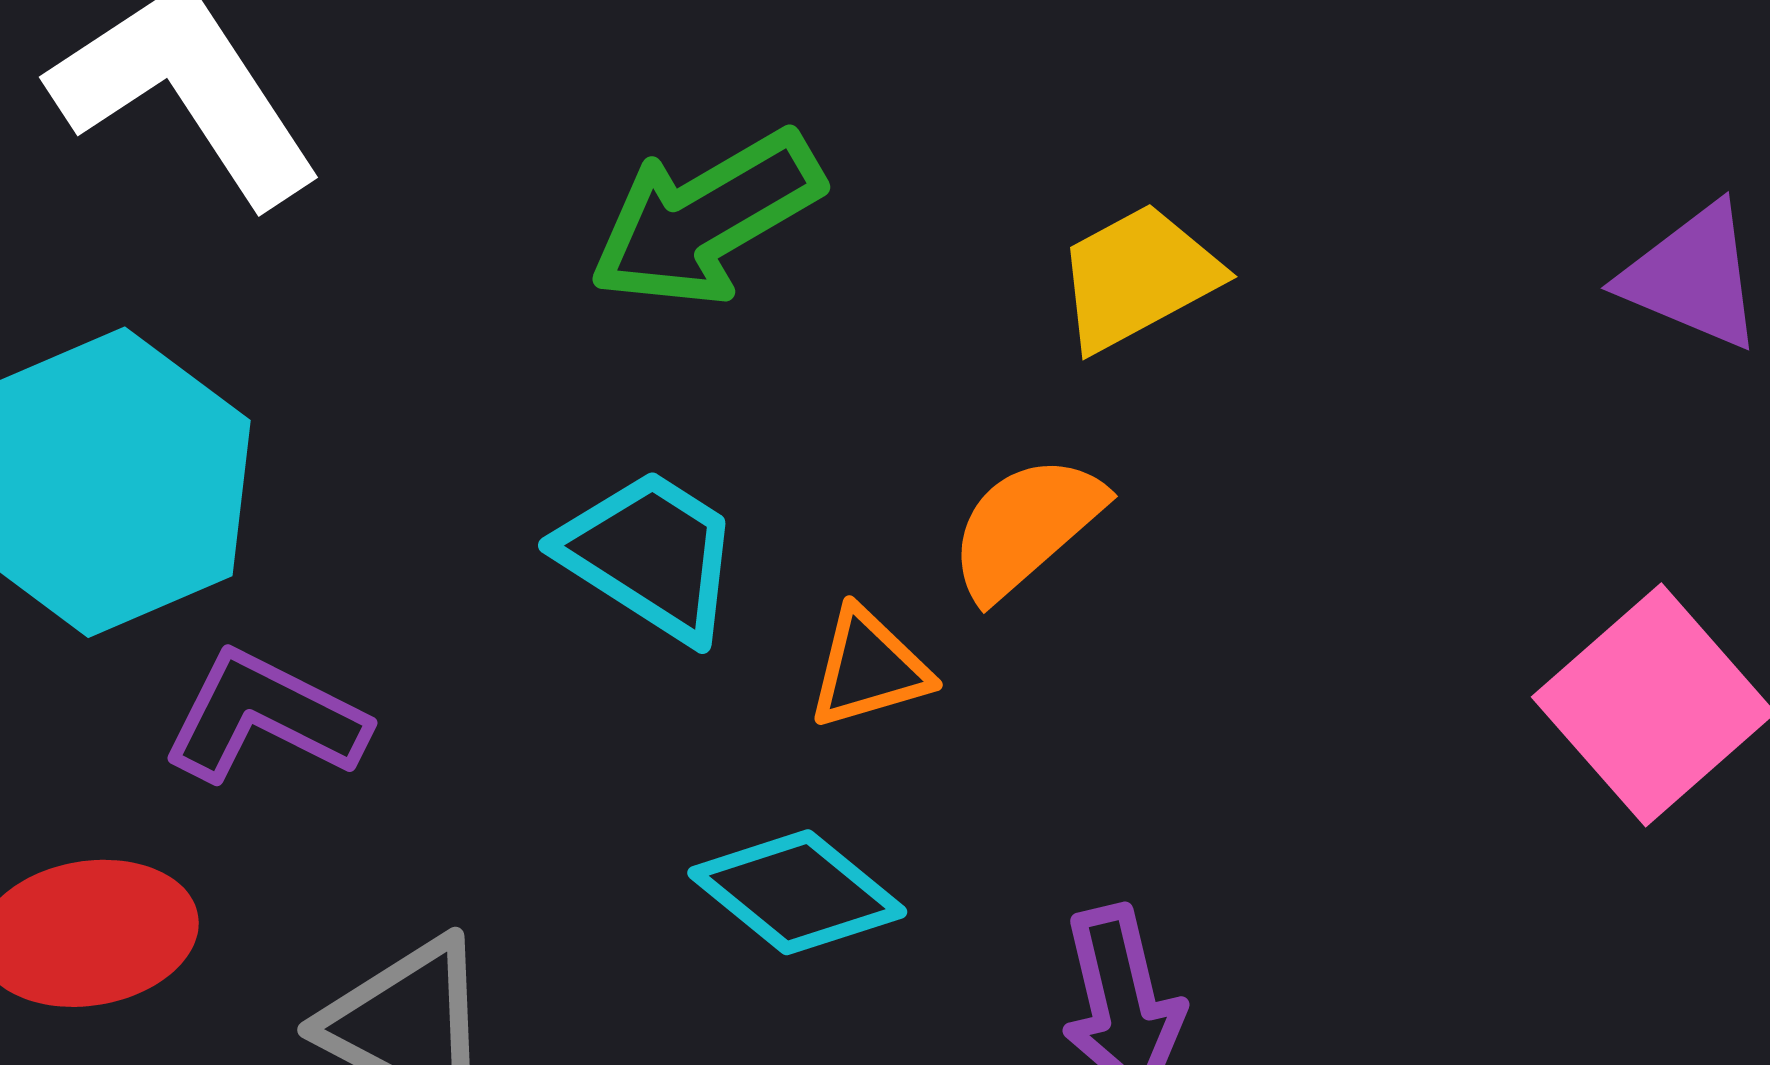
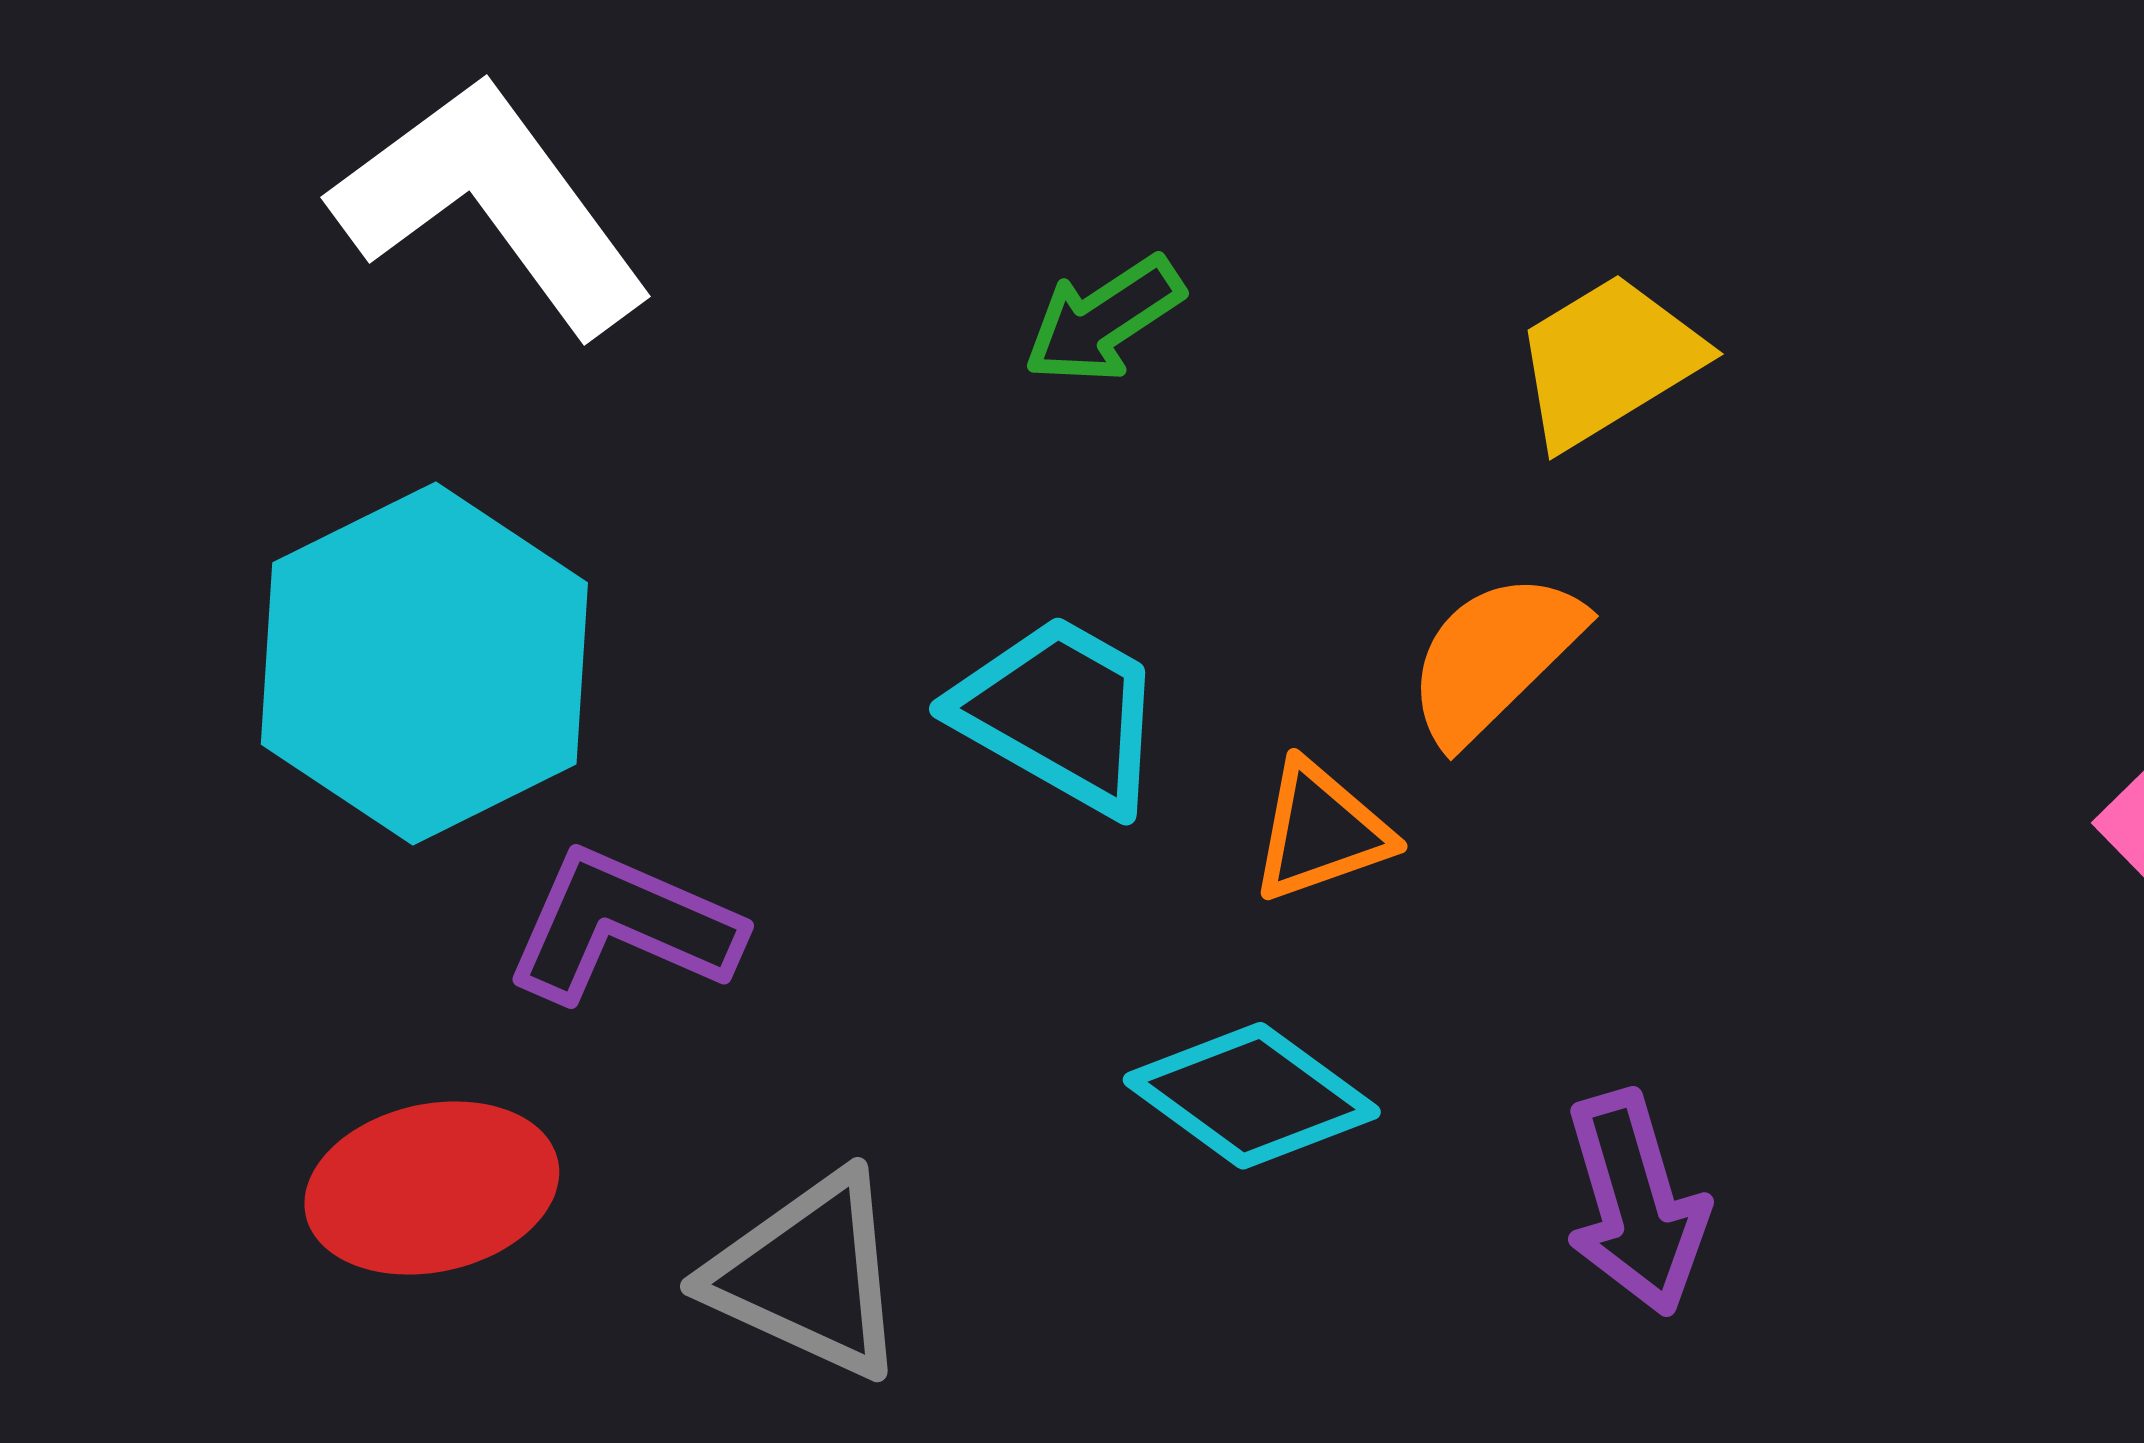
green arrow: (706, 219) -> (1104, 320), size x0.6

